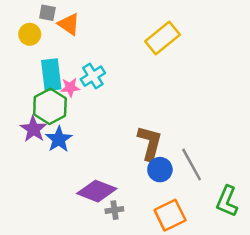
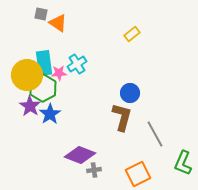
yellow circle: (30, 34) -> (27, 75), moved, size x1.8
yellow rectangle: (162, 38) -> (132, 34), size x0.6
blue circle: (160, 170) -> (130, 93), moved

